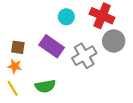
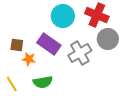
cyan circle: (66, 17) -> (63, 16), size x1.5
orange star: (15, 66) -> (29, 59), moved

